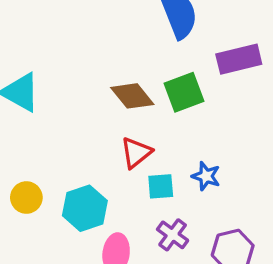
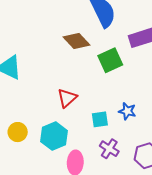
brown diamond: (132, 96) -> (77, 41), moved
red triangle: (136, 153) -> (67, 98), moved

